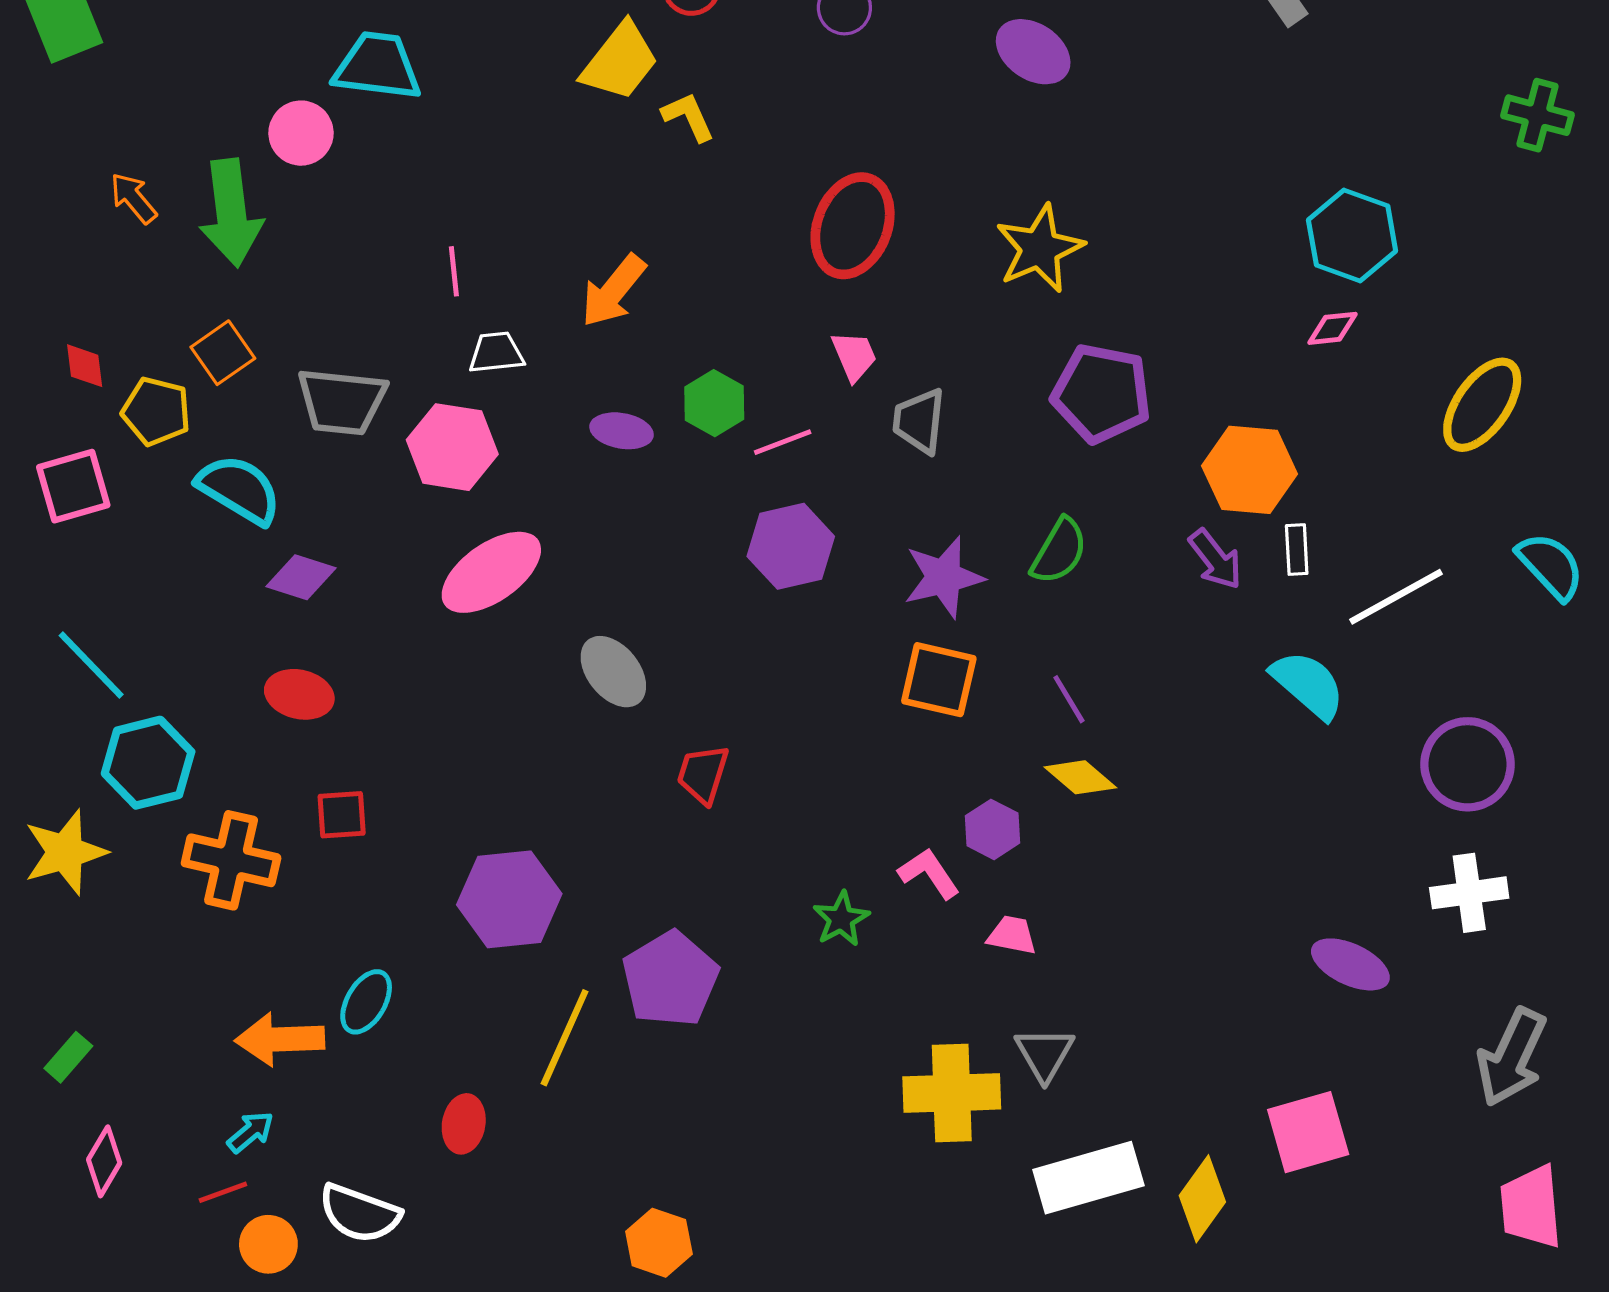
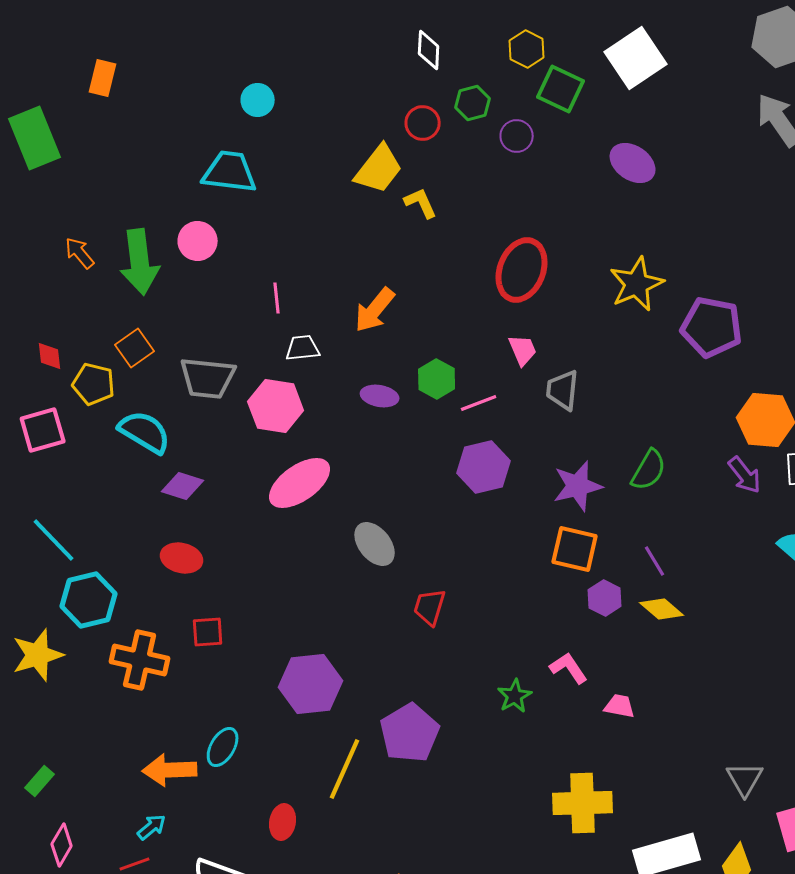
pink circle: (301, 133) -> (198, 241), moved
purple pentagon: (1101, 393) -> (712, 327), moved
purple hexagon: (992, 829) -> (605, 598), moved
gray triangle: (1045, 1054) -> (745, 779), moved

